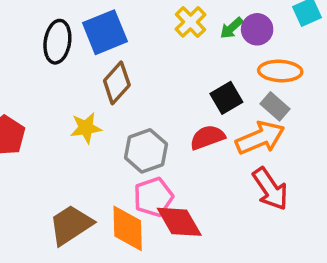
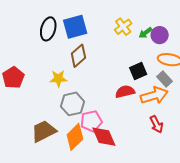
gray hexagon: (146, 151) -> (72, 104), moved
red arrow: (270, 189) -> (156, 124), size x0.7
orange diamond: (128, 228) -> (75, 137), turned 40

